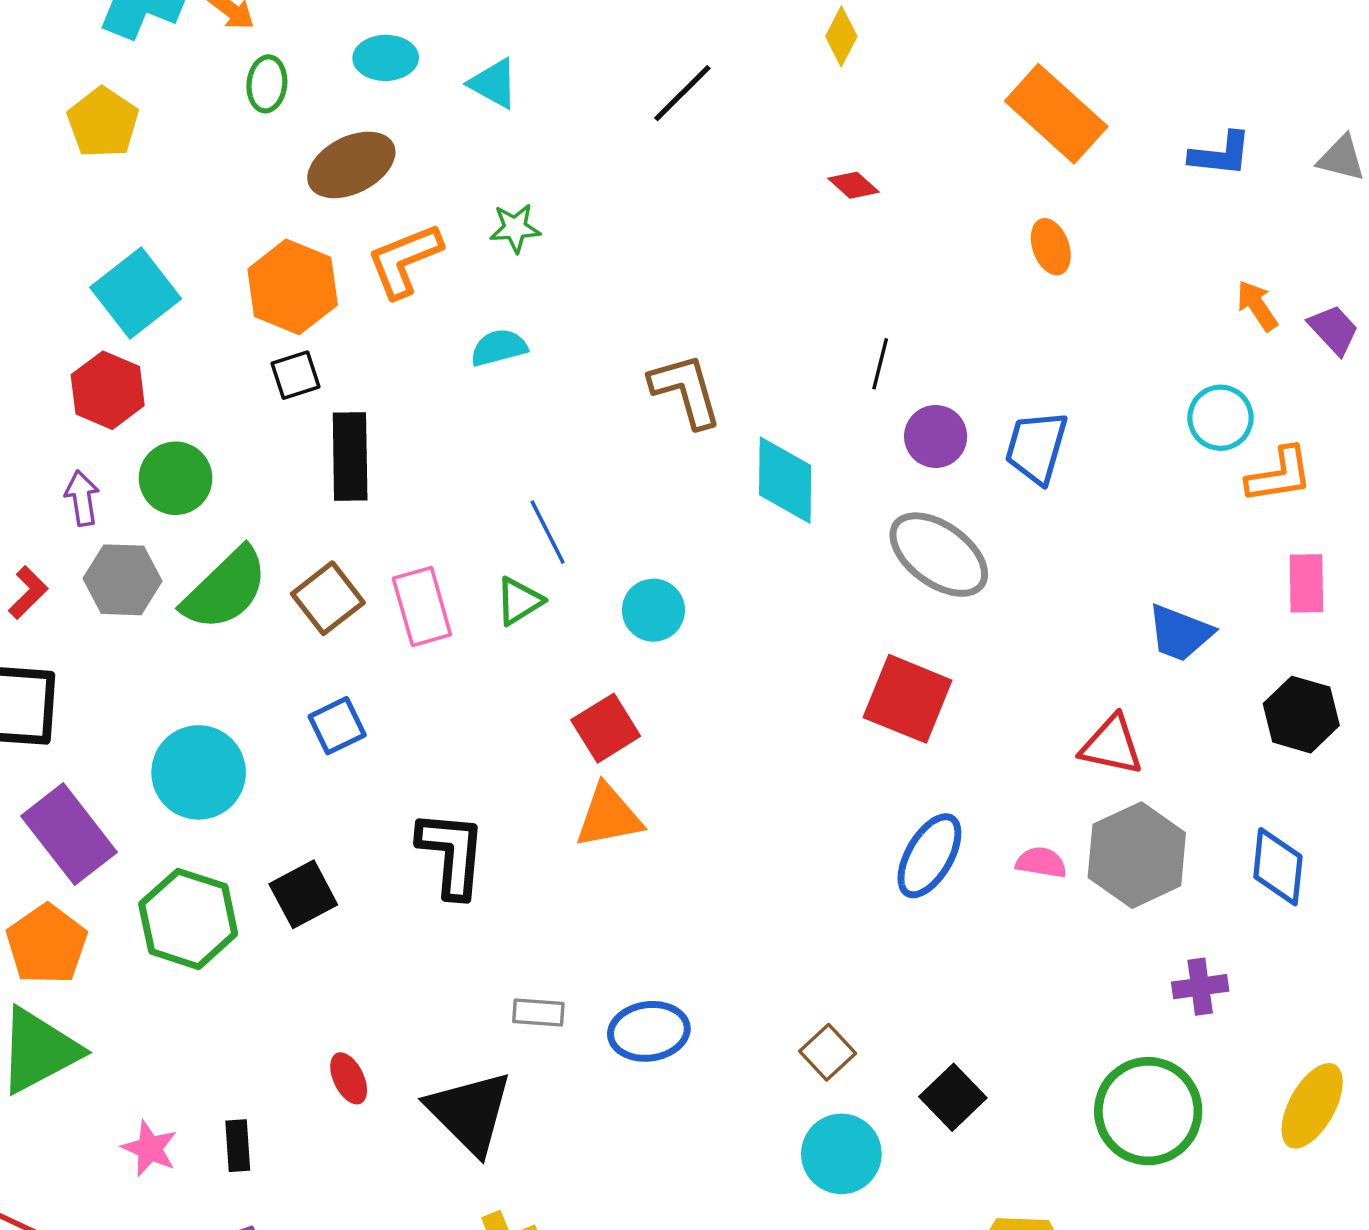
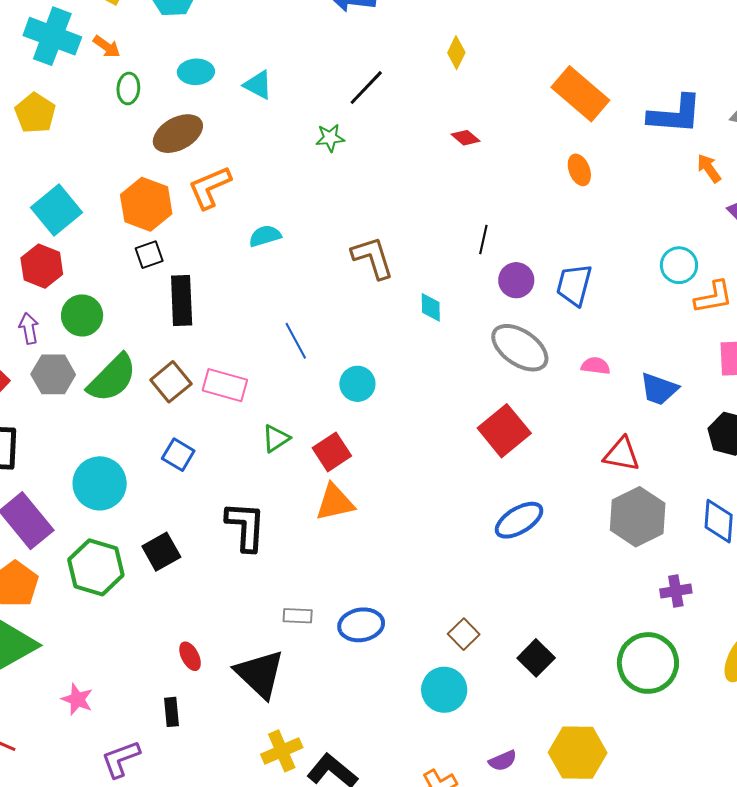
blue L-shape: (1221, 154) -> (675, 114), size x1.5
green star: (515, 228) -> (330, 138), moved
orange arrow: (1257, 306) -> (709, 168), moved
cyan diamond: (785, 480) -> (431, 307), size x0.6
green triangle: (519, 601) -> (276, 438), moved
pink rectangle: (422, 606) -> (225, 385), turned -57
red square: (908, 699) -> (504, 431), turned 30
blue square: (337, 726) -> (178, 455), turned -32
blue ellipse: (929, 856) -> (519, 520), turned 30
pink semicircle: (1041, 862) -> (596, 366), moved
black rectangle: (238, 1146) -> (172, 712), moved
cyan circle: (841, 1154) -> (444, 690), moved

